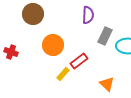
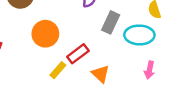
orange triangle: (107, 84) -> (101, 74), moved

